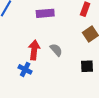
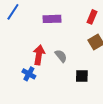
black square: (87, 66) -> (82, 76), moved

